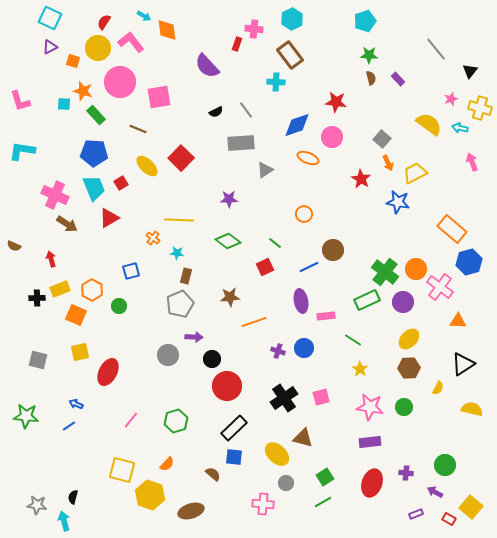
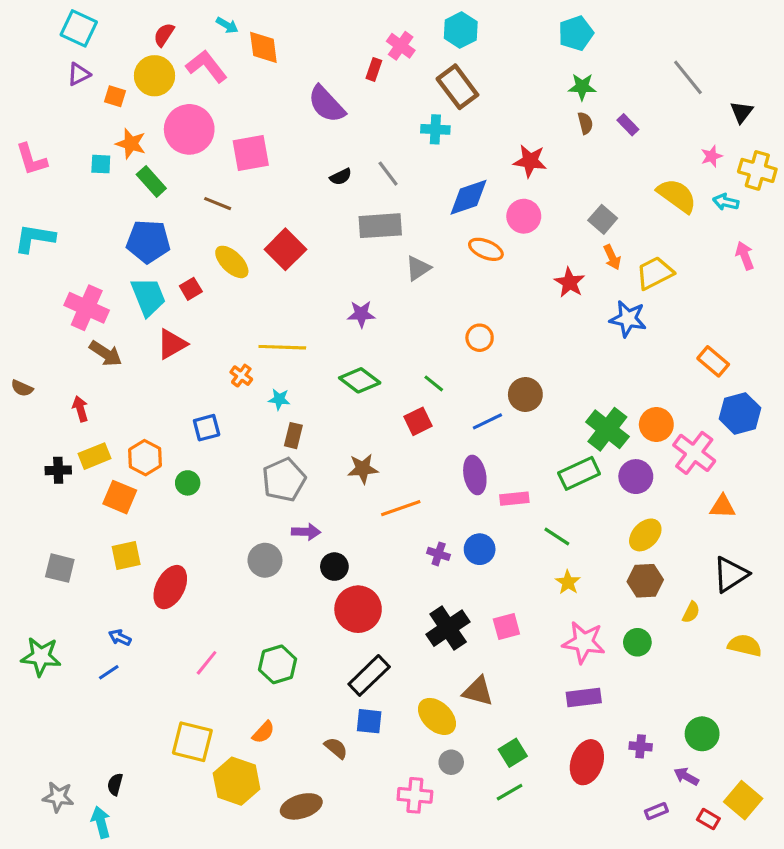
pink cross: (254, 29) -> (401, 46), turned 30
orange rectangle: (452, 229) -> (713, 361), size x0.7

